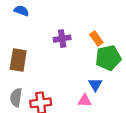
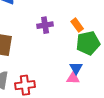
pink triangle: (85, 101) -> (73, 78), moved

